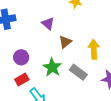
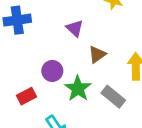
purple circle: (21, 57) -> (52, 71), moved
red rectangle: (22, 80) -> (26, 96), moved

